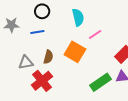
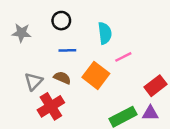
blue line: (37, 32) -> (67, 50), moved
brown semicircle: (48, 57) -> (62, 78), turned -88
gray triangle: (26, 63) -> (34, 81), turned -42

